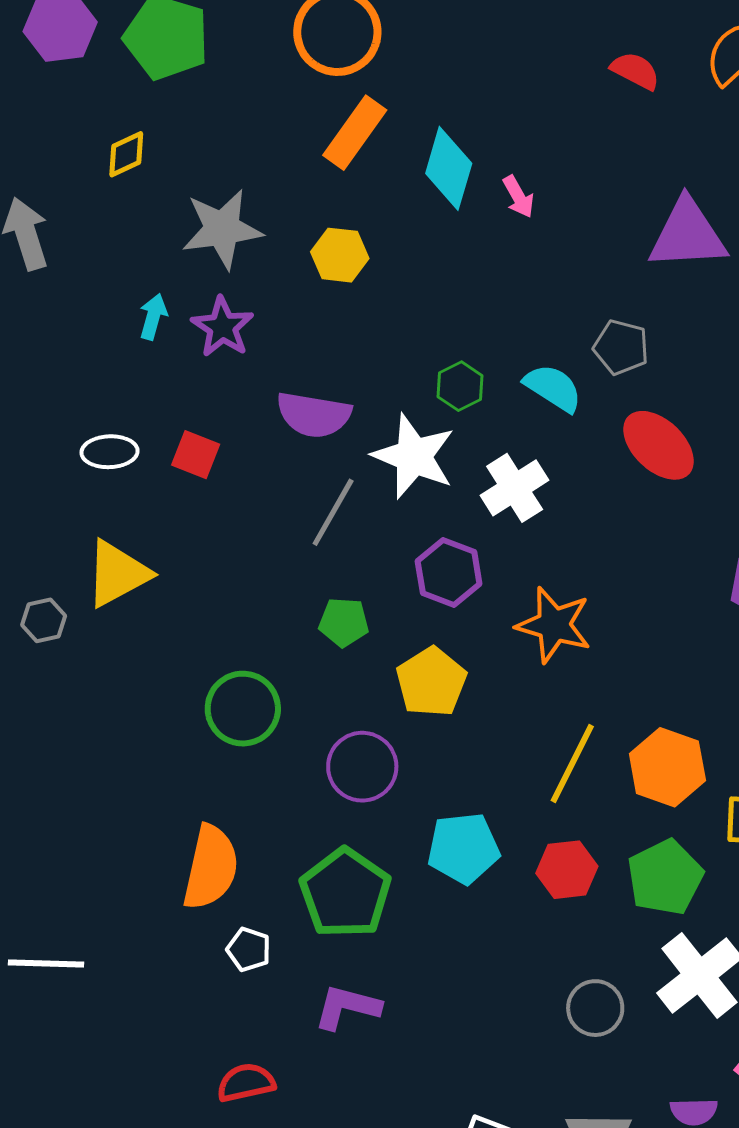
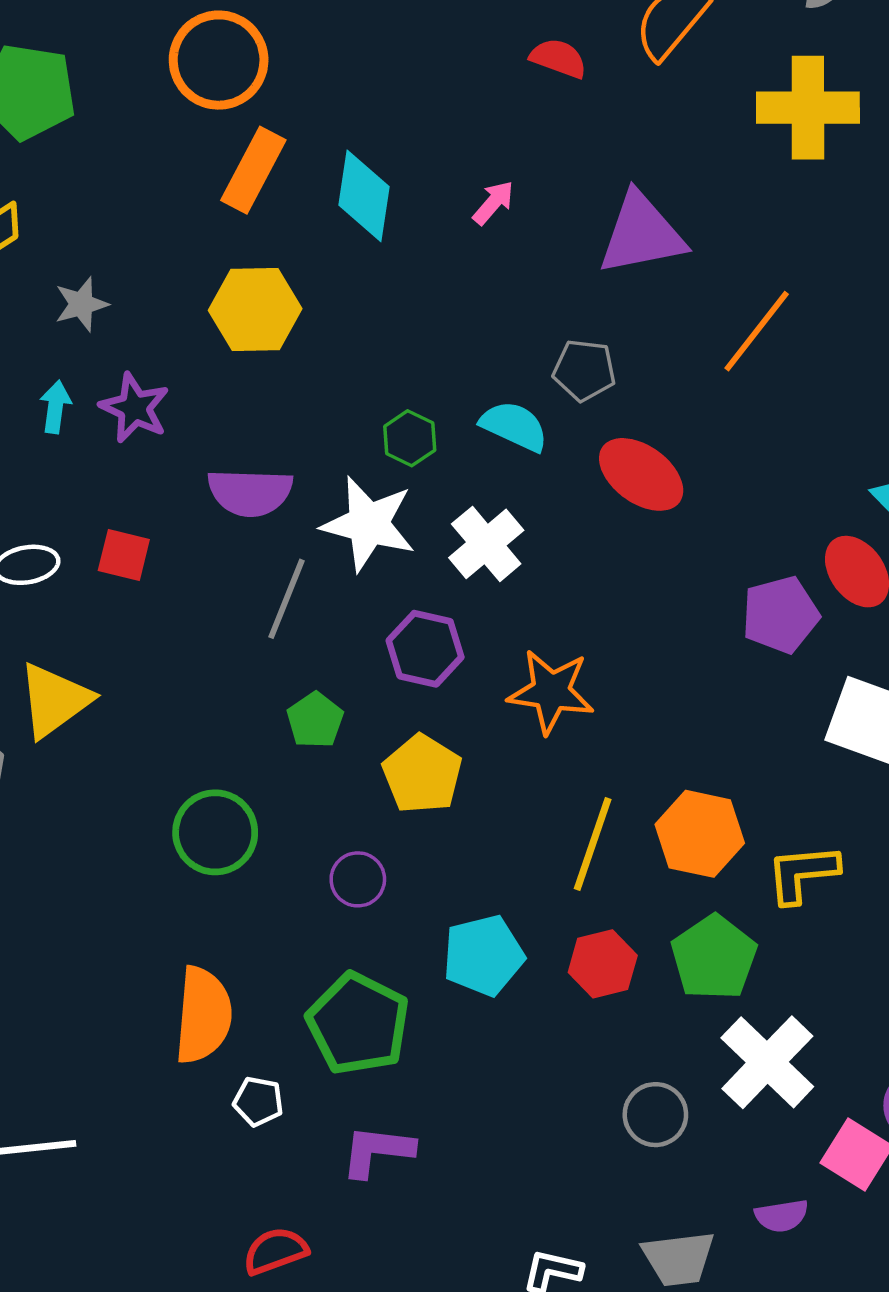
pink arrow: (518, 197) -> (493, 203), moved, turned -102
gray star: (222, 229) -> (81, 304), moved, size x0.6
yellow hexagon: (340, 255) -> (255, 310), size x1.4
green pentagon: (344, 622) -> (315, 720), turned -30
purple circle: (362, 767) -> (358, 879), size x0.7

